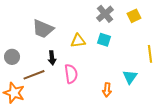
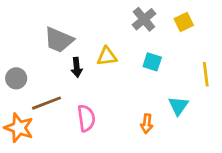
cyan square: (104, 40) -> (152, 62), moved
black arrow: (52, 58) -> (77, 67), moved
pink semicircle: (71, 74) -> (86, 118), moved

